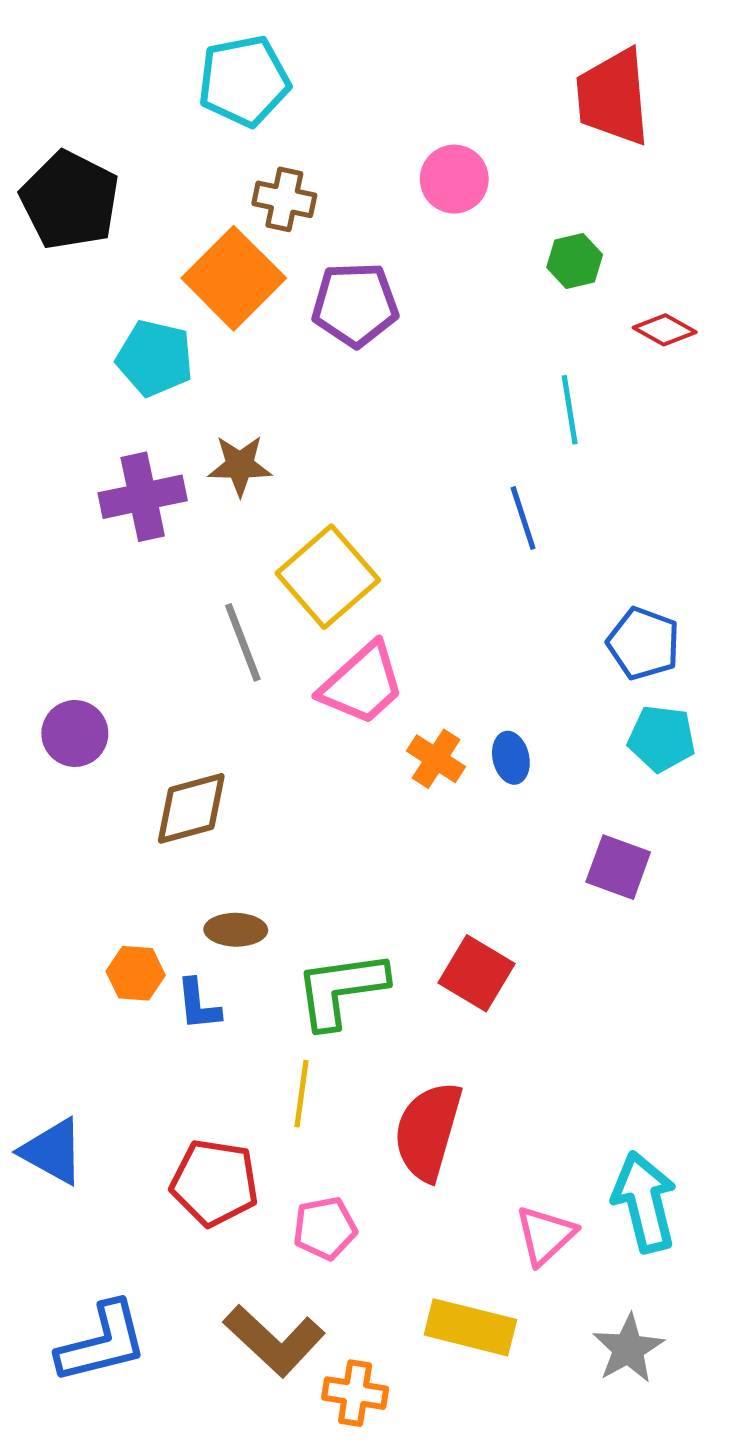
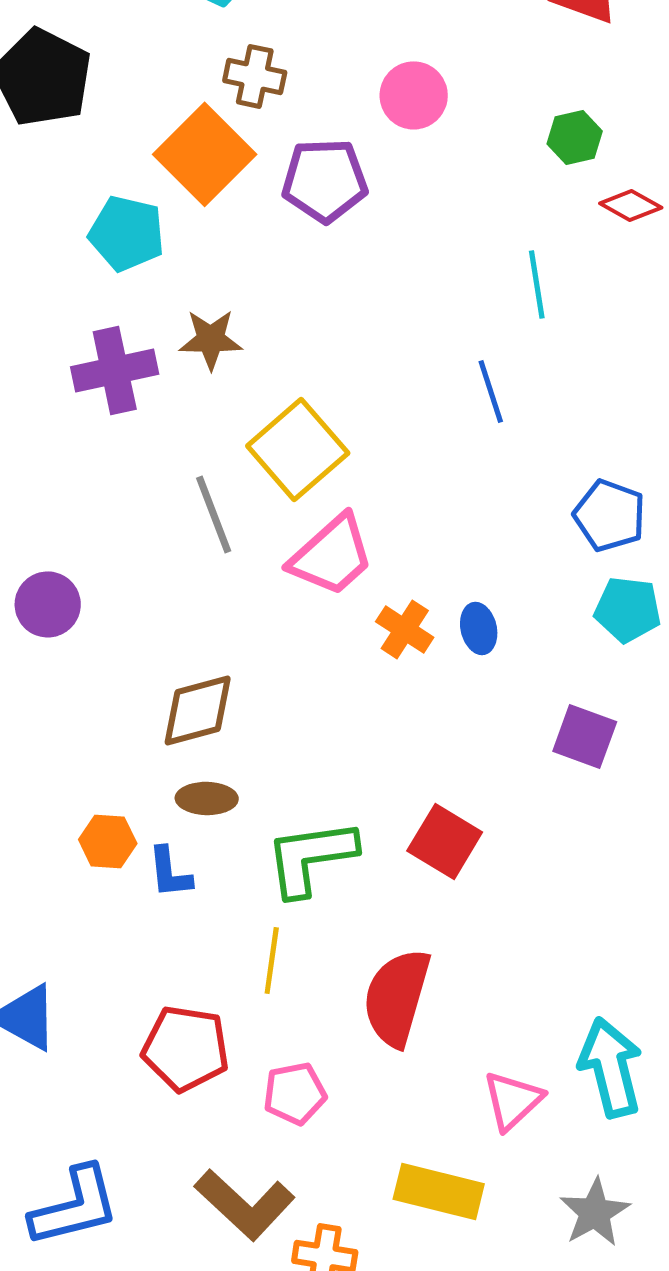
pink circle: (454, 179) -> (414, 95), moved
green hexagon: (575, 261) -> (575, 137), moved
brown diamond: (191, 808) -> (198, 710), moved

